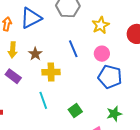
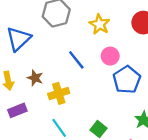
purple rectangle: (13, 76) -> (17, 110), turned -42
blue pentagon: (110, 77) -> (127, 80), turned -30

